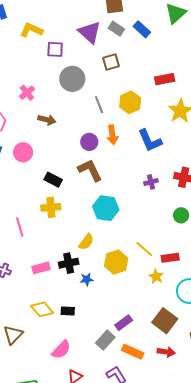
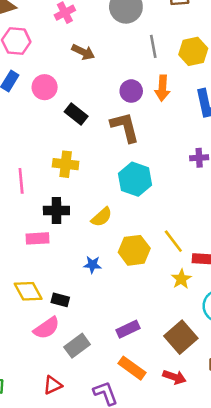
black rectangle: (53, 180) -> (76, 114), moved
black cross: (69, 263) -> (56, 210), moved
gray rectangle: (105, 340) -> (77, 346), moved
pink semicircle: (61, 350) -> (46, 328), moved

